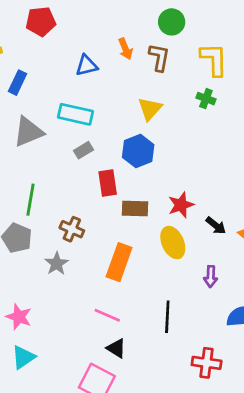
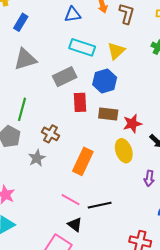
cyan rectangle: (76, 114) -> (82, 47), moved
gray rectangle: (84, 150) -> (65, 77), size x1.6
brown rectangle: (135, 209) -> (108, 114), moved
black line: (167, 317) -> (100, 205), moved, turned 70

